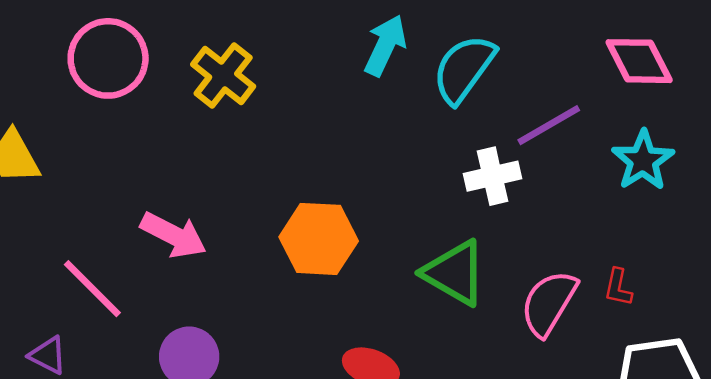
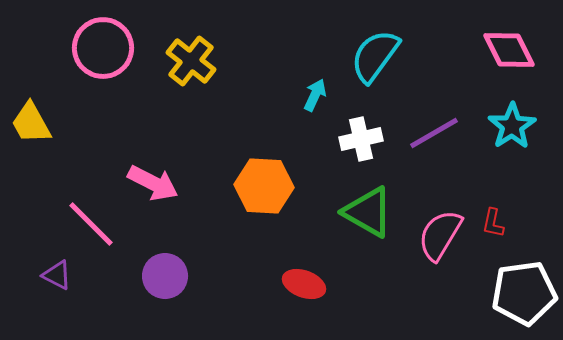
cyan arrow: (385, 45) -> (315, 95), moved, size x0.7
purple line: (549, 125) -> (434, 133), moved
white cross: (493, 176) -> (361, 139), moved

